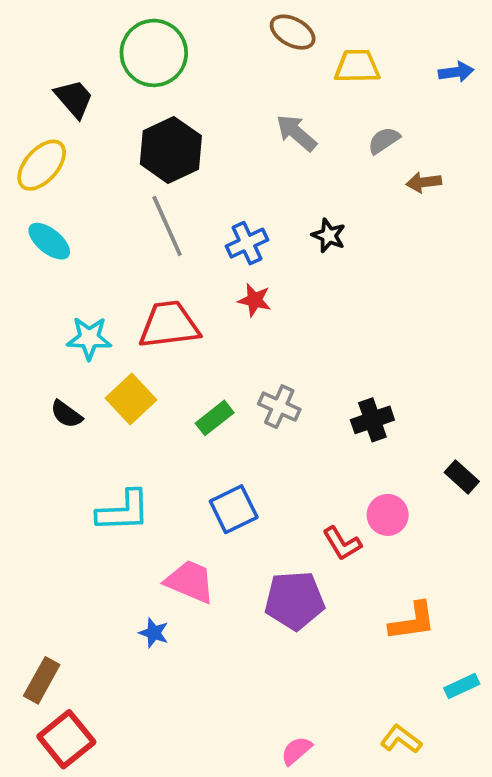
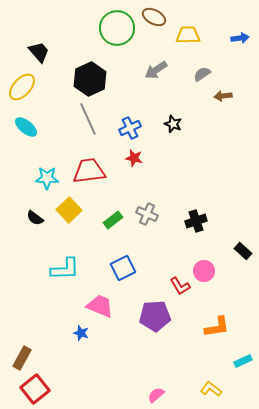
green circle: (154, 53) -> (117, 28), moved
gray arrow: (296, 133) -> (156, 70), turned -75

